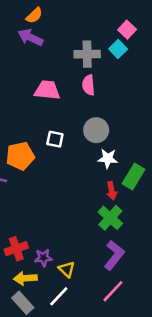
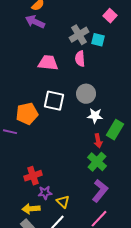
cyan square: (118, 49) -> (98, 40), moved, turned -32
gray cross: (87, 54) -> (79, 35), turned -30
white square: (55, 139) -> (54, 101), size x1.5
red cross: (16, 249) -> (33, 176), moved

